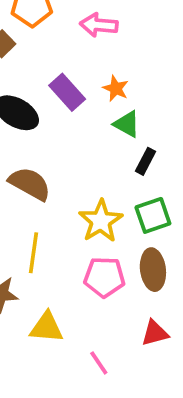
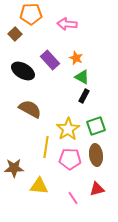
black rectangle: (146, 161) -> (84, 96), moved
yellow line: (34, 253) -> (46, 147), moved
pink line: (99, 363) -> (73, 198), moved

